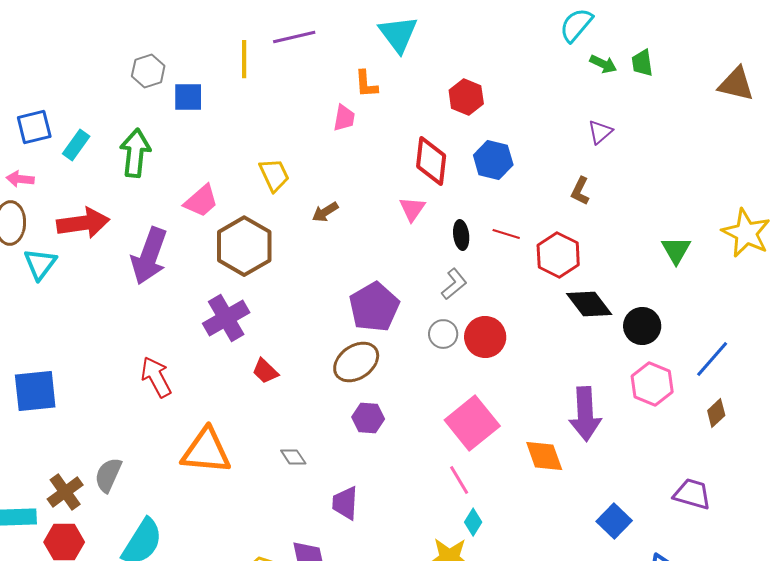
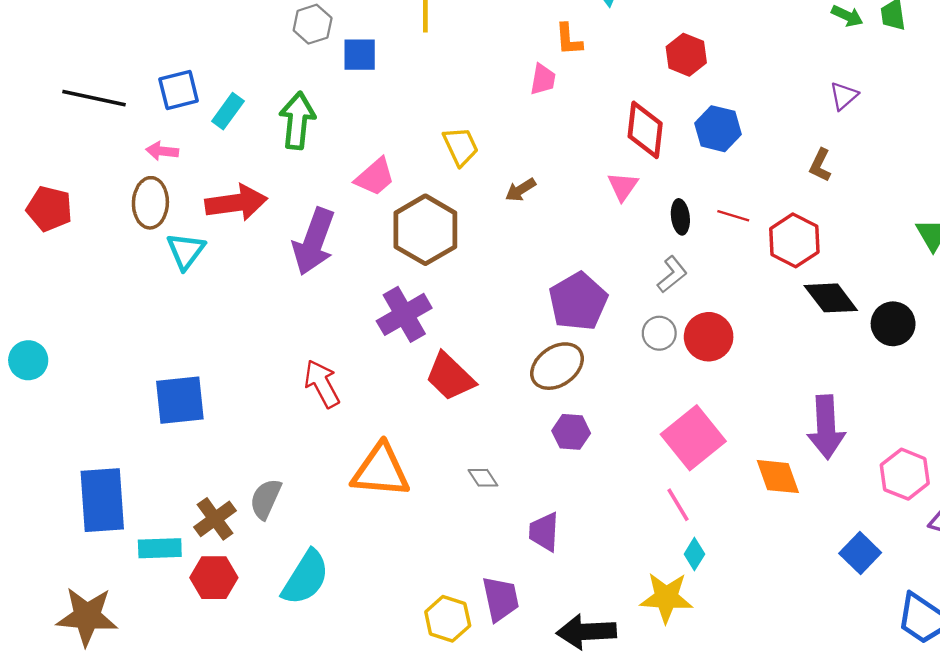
red trapezoid: (265, 371) -> (450, 377), size x1.6
pink hexagon: (652, 384) -> (905, 474), moved

